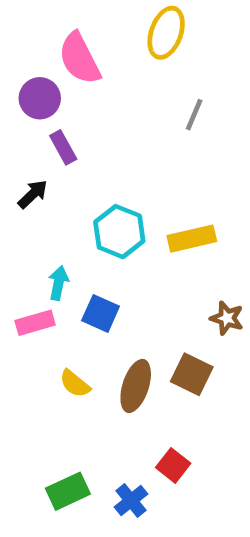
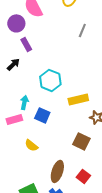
yellow rectangle: (192, 239) -> (78, 99), moved
brown ellipse: (136, 386) -> (57, 171), moved
red square: (173, 465) -> (83, 176), moved

